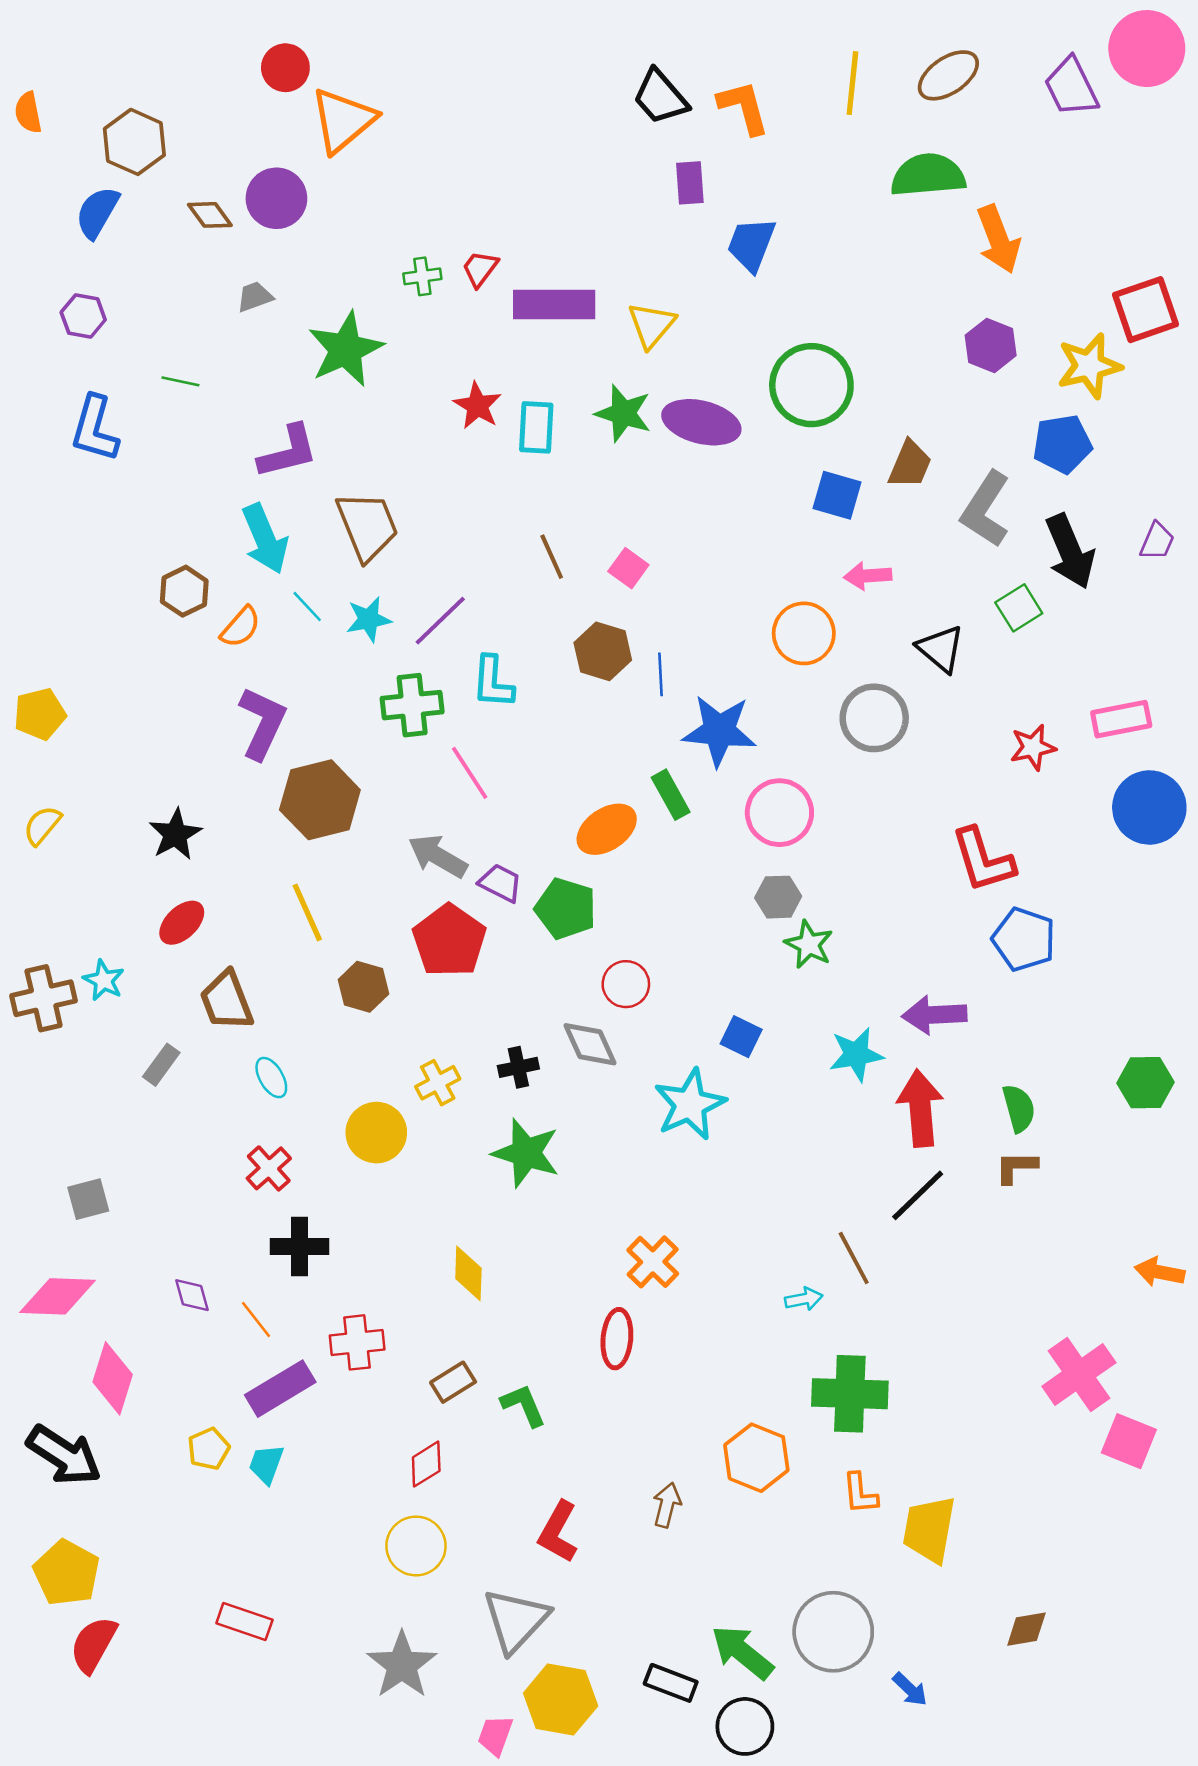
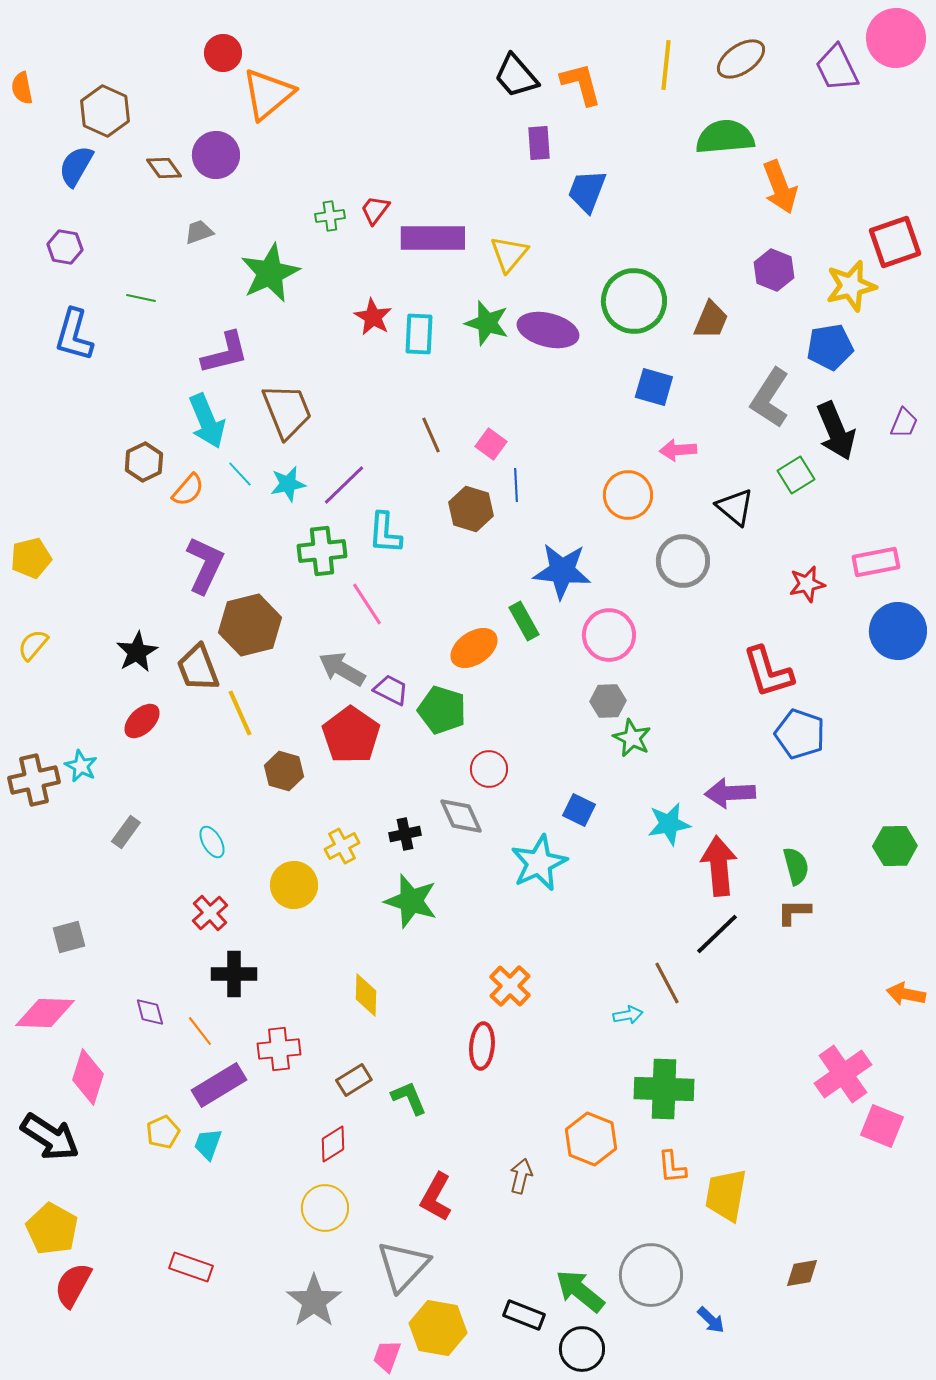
brown trapezoid: (910, 464) -> (711, 320), moved
blue line: (660, 674) -> (516, 485), moved
brown trapezoid: (227, 1001) -> (198, 668), moved

